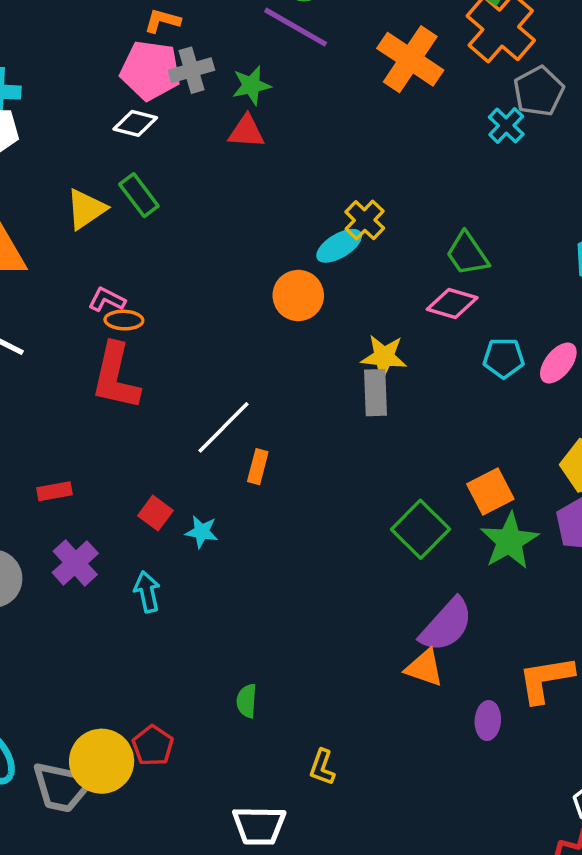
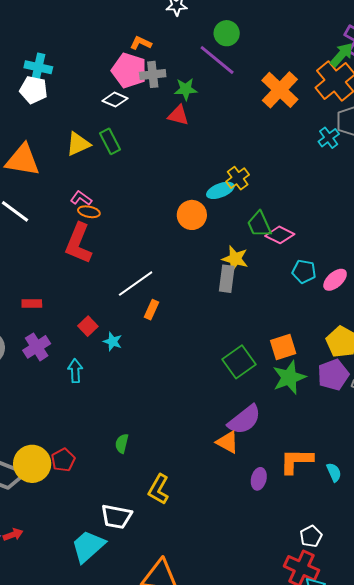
green trapezoid: (467, 254) -> (259, 224), moved
yellow L-shape: (322, 767) -> (159, 489), size x1.4

